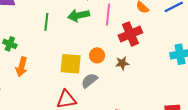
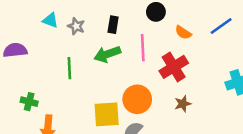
orange circle: (97, 55) -> (137, 99), size x1.5
brown star: (122, 63) -> (183, 104), moved

